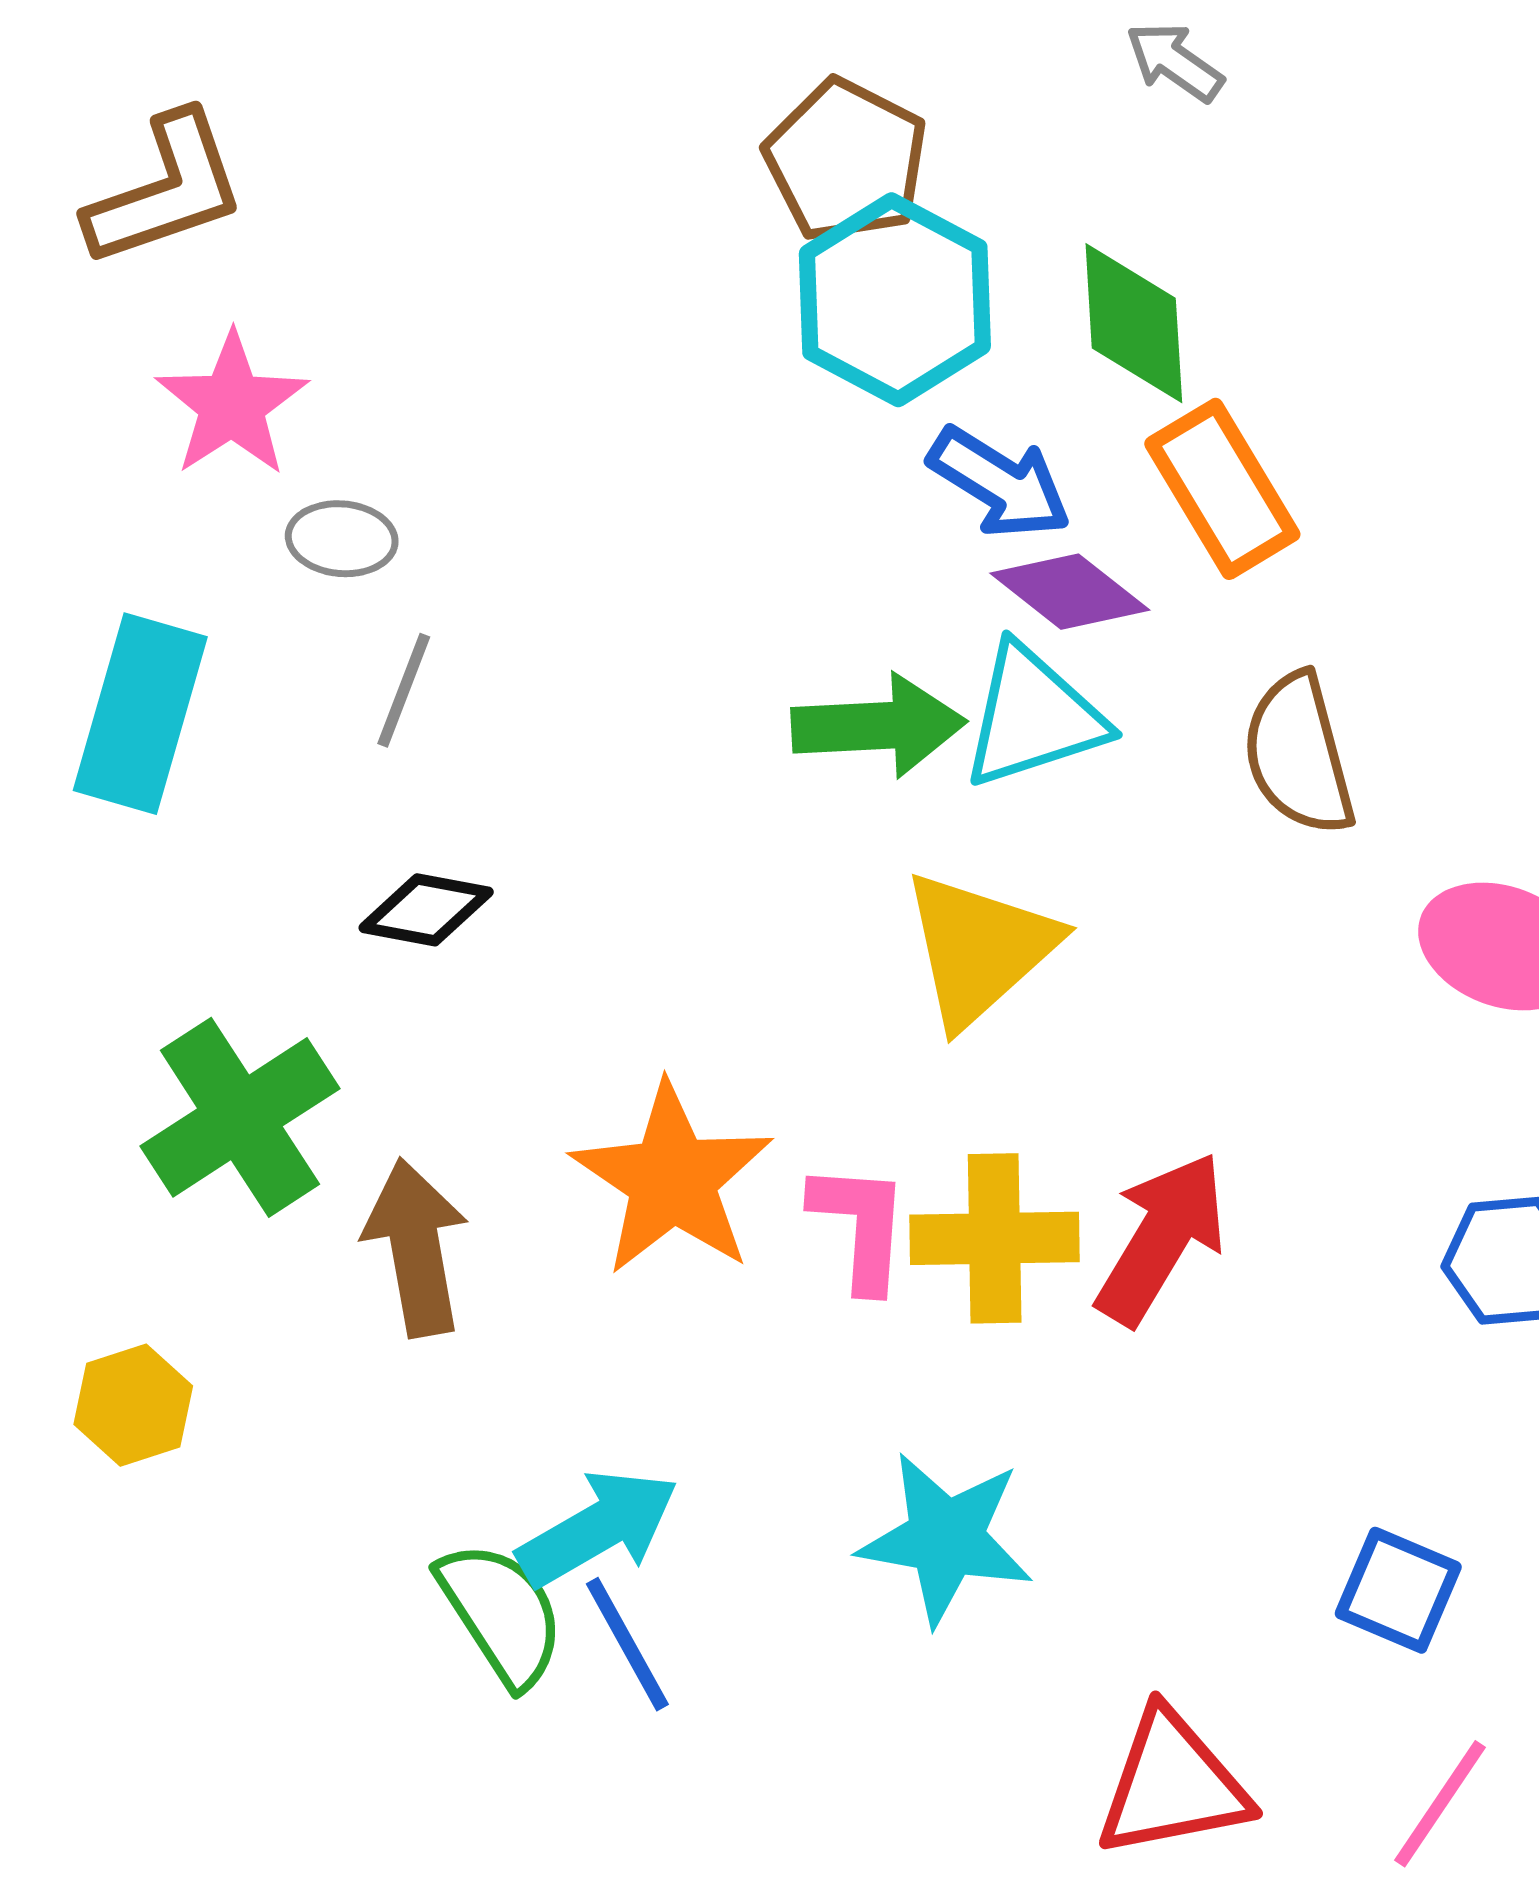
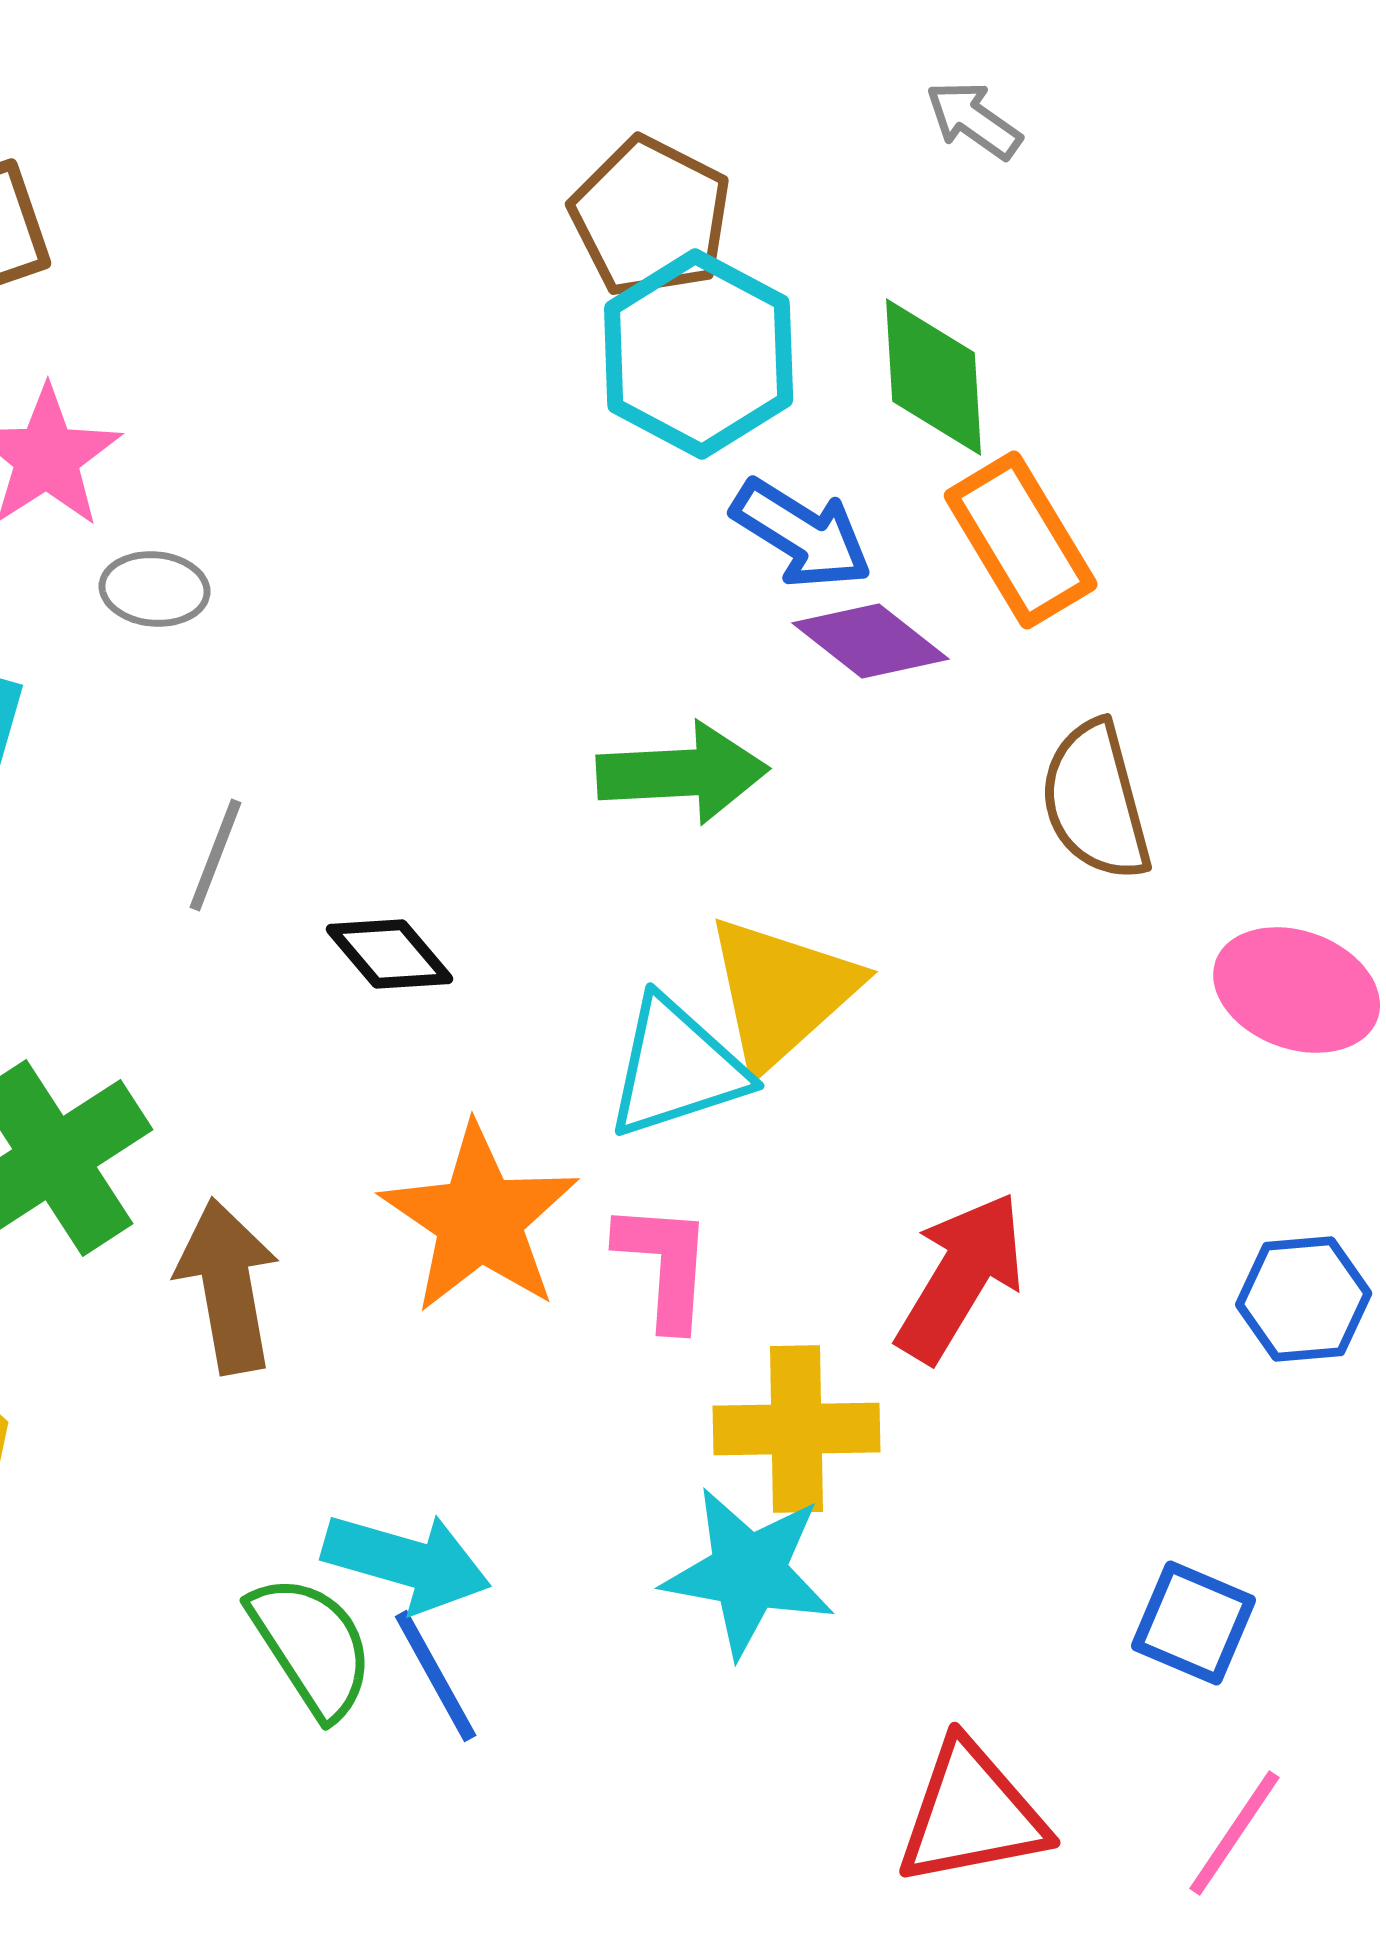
gray line: (404, 690) -> (216, 855), moved
cyan triangle: (1033, 717) -> (677, 1068), moved
black diamond: (426, 910) -> (390, 954), moved, turned 39
yellow cross: (995, 1238) -> (797, 1429), moved
cyan arrow: (598, 1528) -> (407, 1562), turned 46

